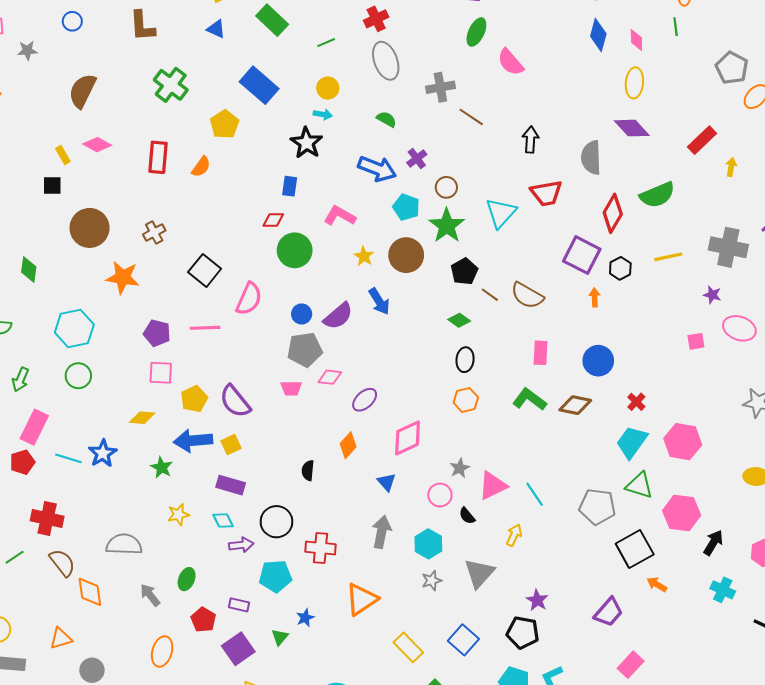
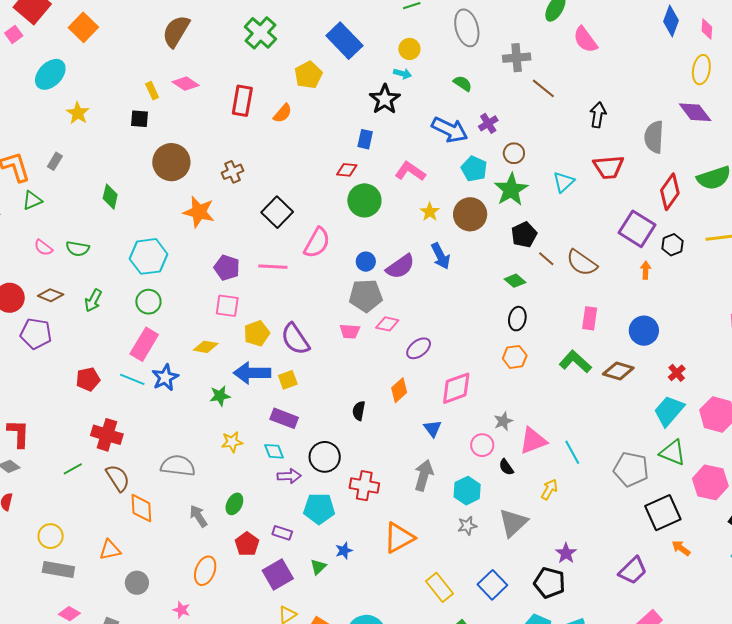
cyan triangle: (501, 213) -> (564, 182), size x0.7
pink rectangle: (34, 427) -> (144, 344), moved
green star: (162, 467) -> (220, 396), turned 30

